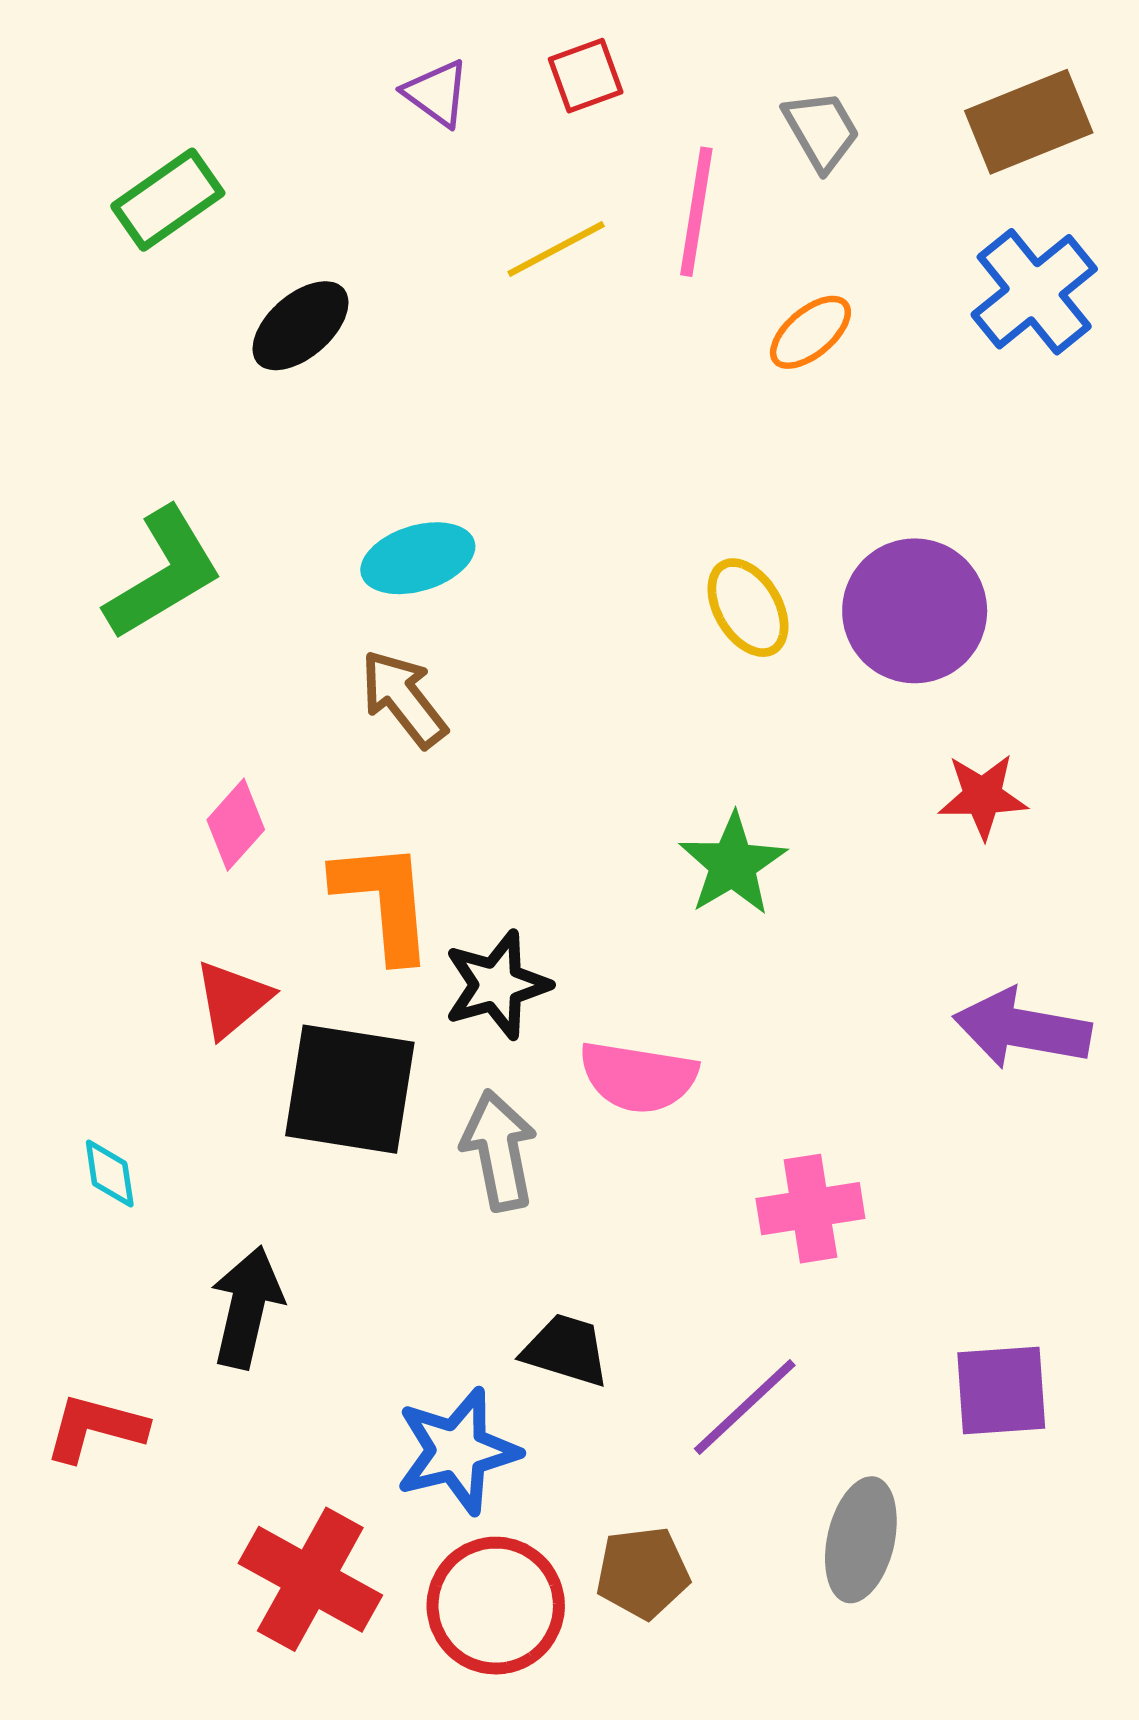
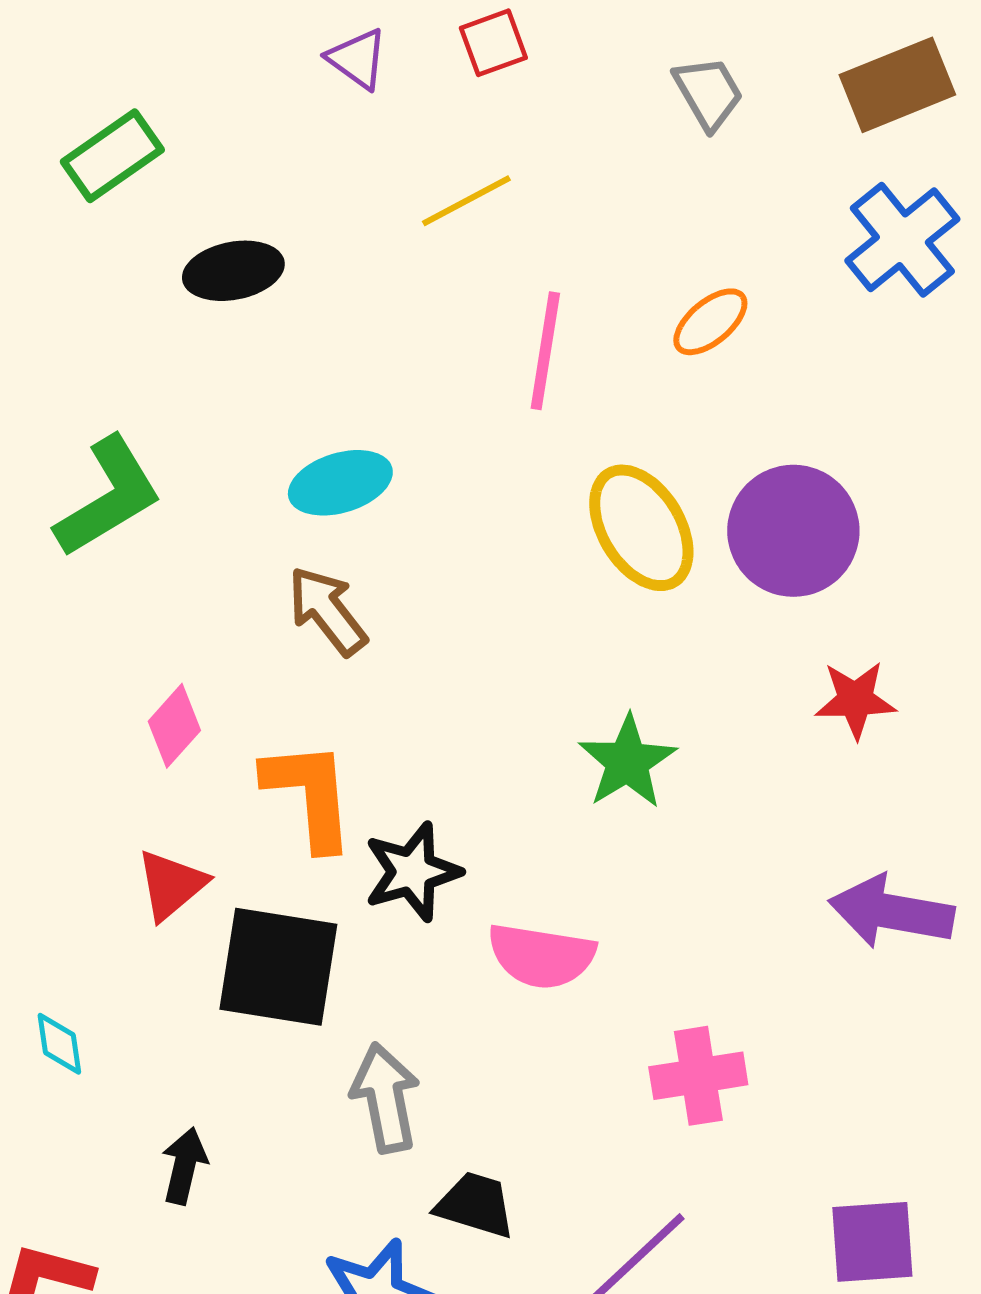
pink line: (696, 212) -> (545, 351), moved
black ellipse: (300, 326) -> (233, 271), turned 30
orange ellipse: (810, 332) -> (710, 322), moved
yellow ellipse: (748, 608) -> (641, 528), size x1.4
gray arrow: (499, 1150) -> (385, 1098), moved
black arrow: (247, 1307) -> (184, 1166), size x0.7

